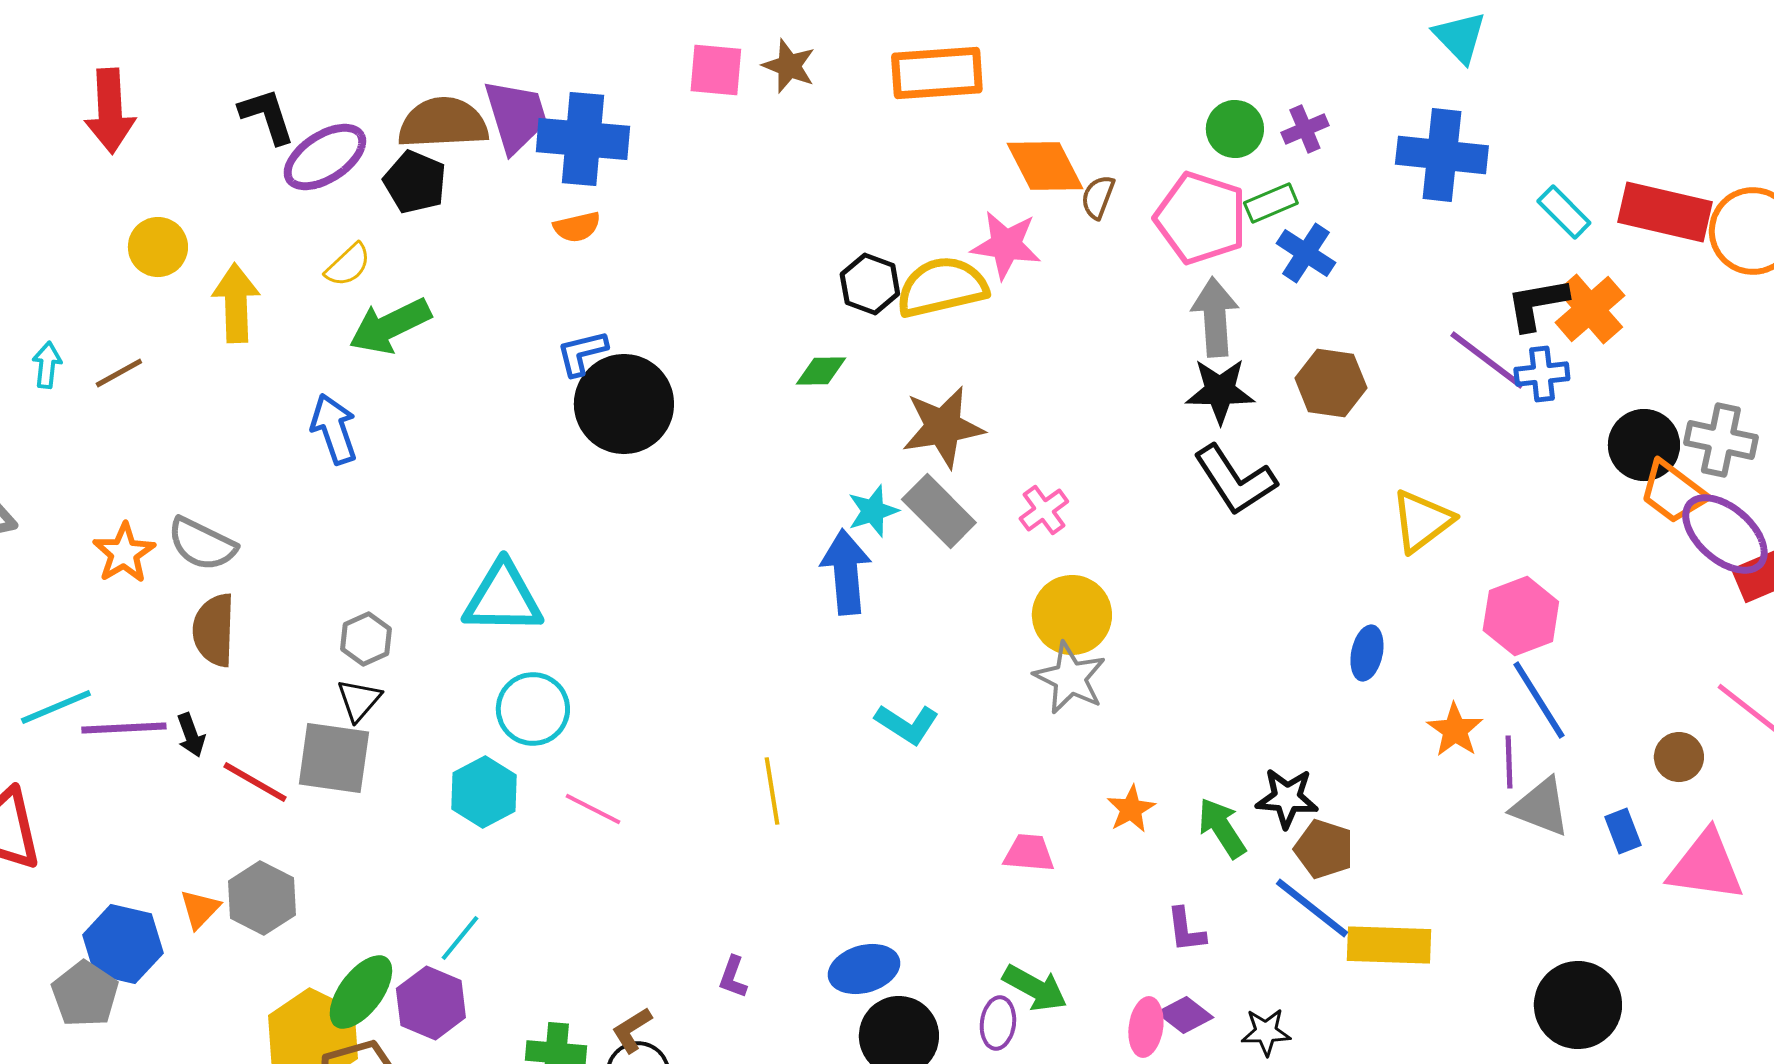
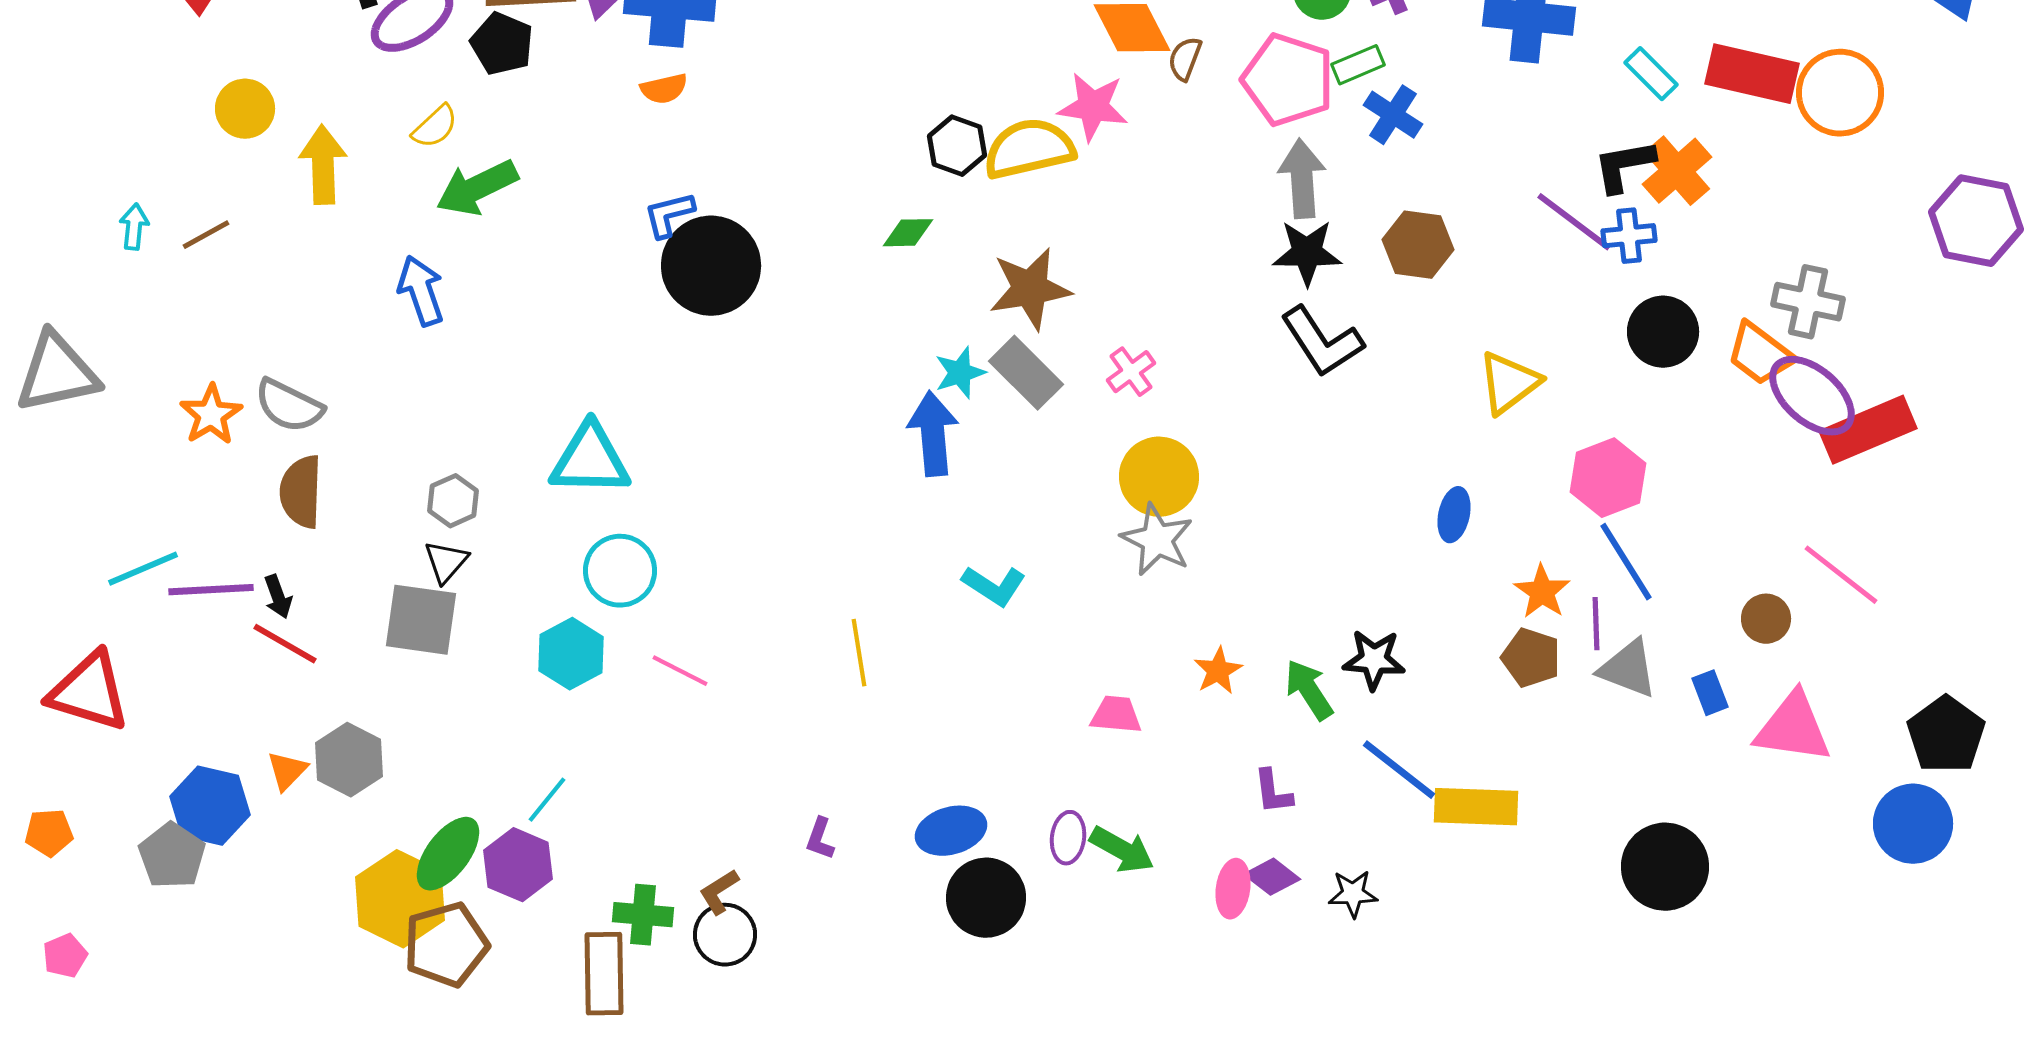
black circle: (1644, 445) -> (1663, 332), moved
red line: (255, 782) -> (285, 644), moved
brown pentagon: (1324, 849) -> (1531, 658), moved
purple ellipse: (998, 1023) -> (1068, 838), moved

